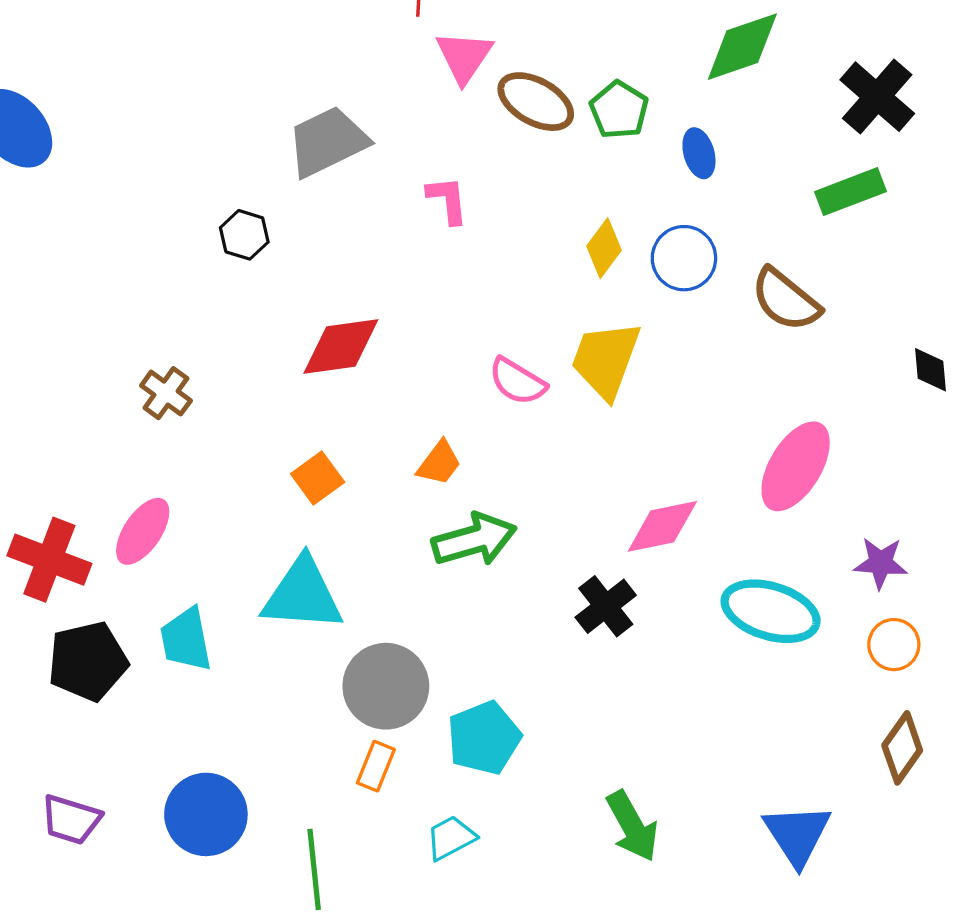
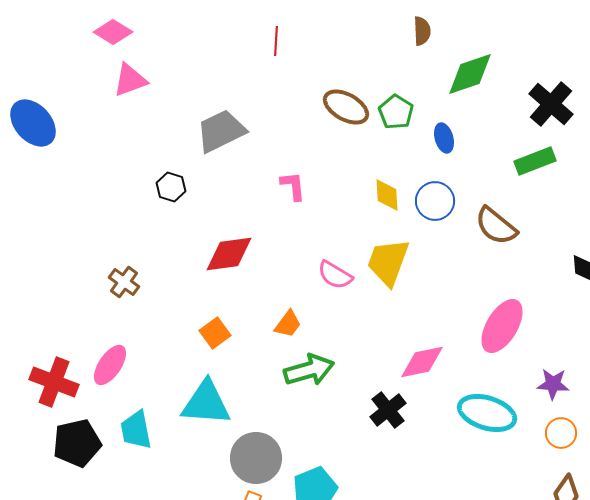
pink triangle: (464, 57) -> (130, 80), moved, turned 36
pink L-shape: (447, 200) -> (293, 186), moved
yellow diamond: (604, 248) -> (387, 195), turned -40

